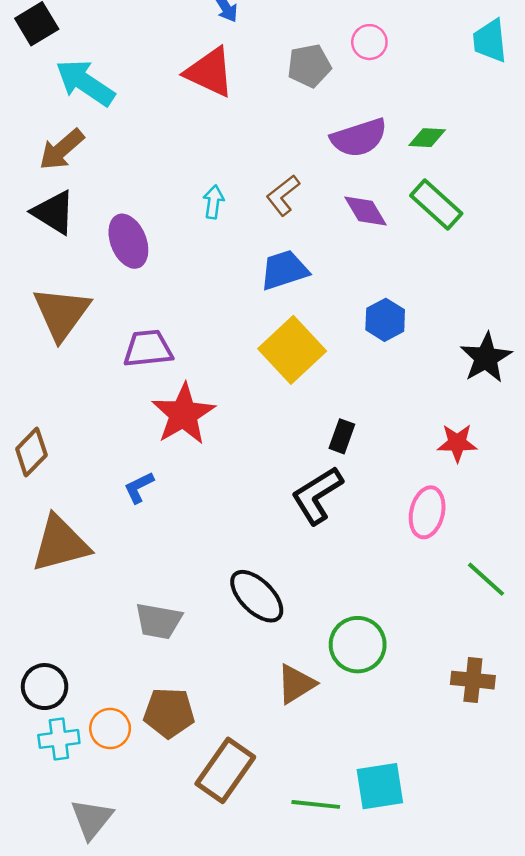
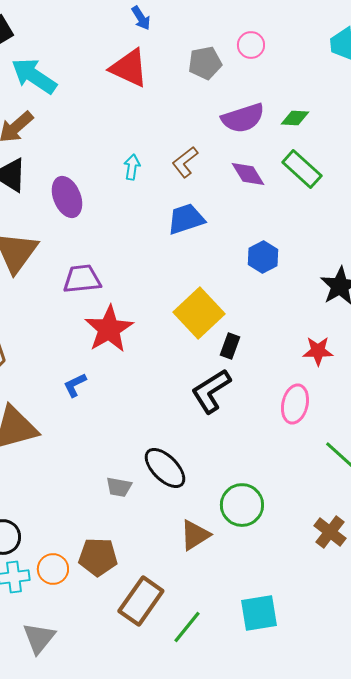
yellow square: (292, 350) -> (199, 313), moved
gray trapezoid: (159, 621) -> (119, 487), moved, size x0.7
brown cross: (473, 680) -> (330, 532), turned 32
green line: (316, 804) -> (187, 627), moved, turned -57

